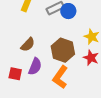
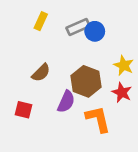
purple semicircle: (35, 66) -> (66, 102), moved
orange L-shape: (60, 77) -> (98, 119), moved, turned 130

